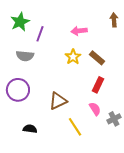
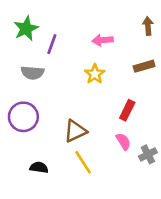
brown rectangle: (97, 58) -> (144, 66), moved, turned -56
yellow line: (75, 127) -> (83, 162), moved

